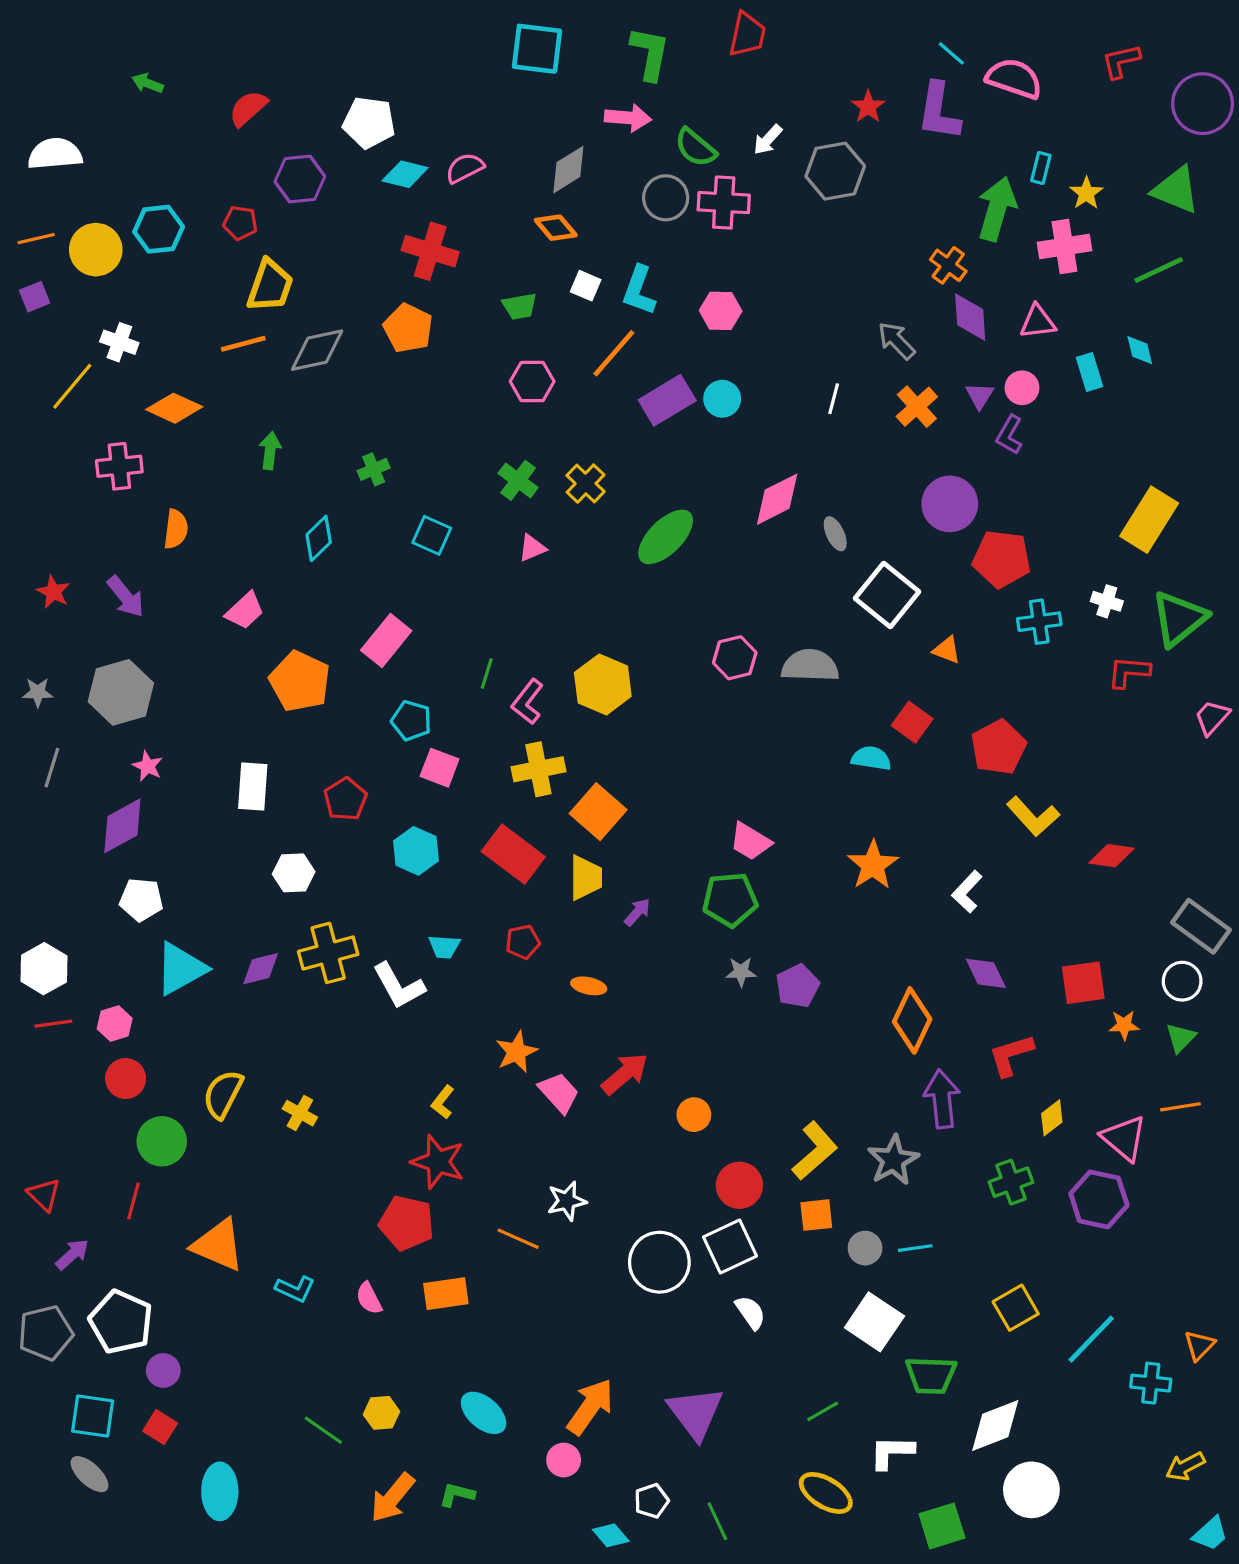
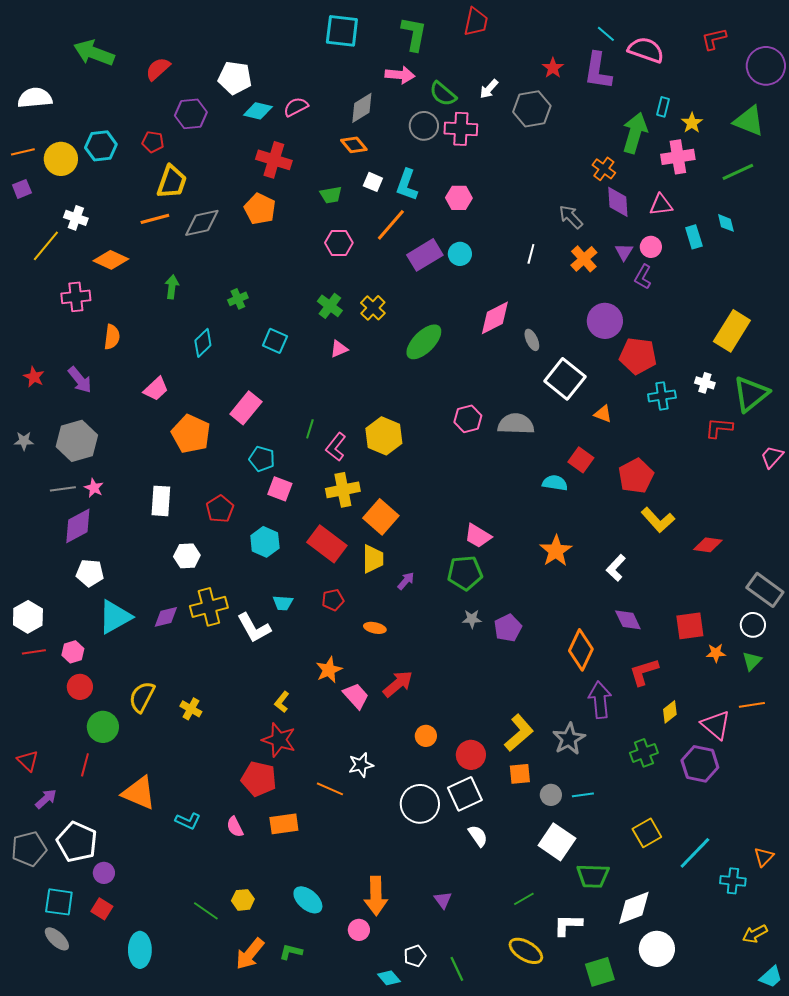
green arrow: (148, 83) -> (94, 53), size x2.0
gray line: (52, 768) -> (63, 489), moved, turned 65
orange circle: (694, 1115) -> (426, 736), moved
orange arrow: (590, 1407) -> (376, 896), turned 144
purple triangle: (695, 1413) -> (443, 900), size x0.5

